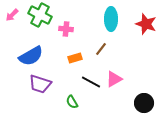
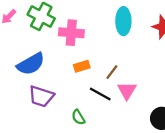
pink cross: (66, 29) -> (71, 33), size x1.5
brown line: (101, 49) -> (112, 72), moved
pink triangle: (114, 79) -> (127, 91), turned -30

